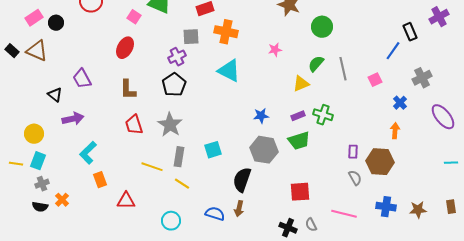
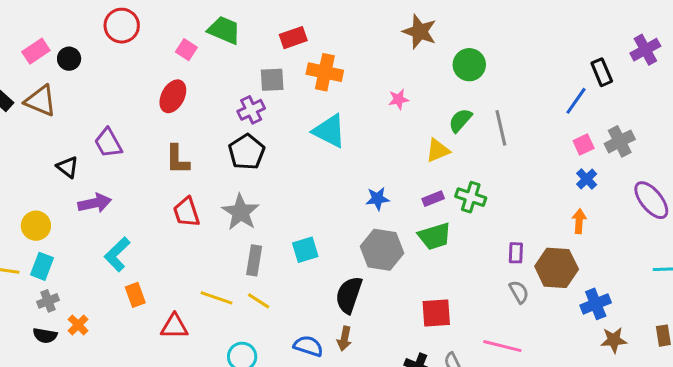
pink square: (375, 80) -> (584, 144), moved
yellow line: (152, 167) -> (216, 298), moved
blue cross: (386, 207) -> (596, 304), moved, turned -30

